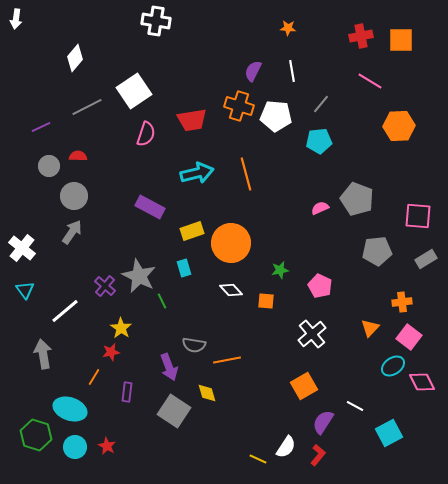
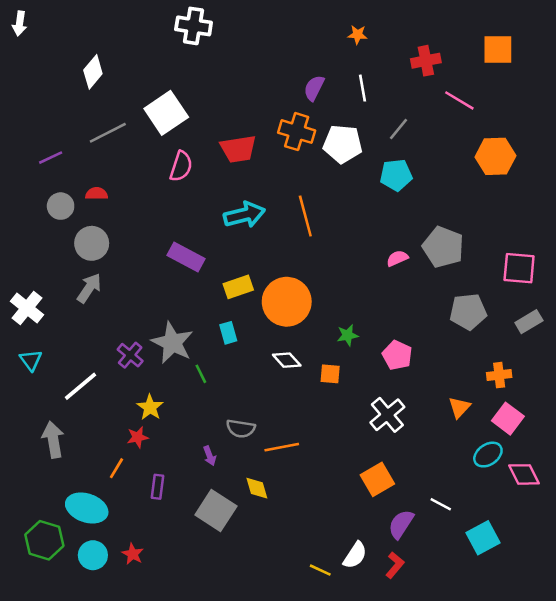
red cross: (361, 36) -> (426, 61), moved
purple arrow: (169, 367) -> (210, 456), size x0.6

